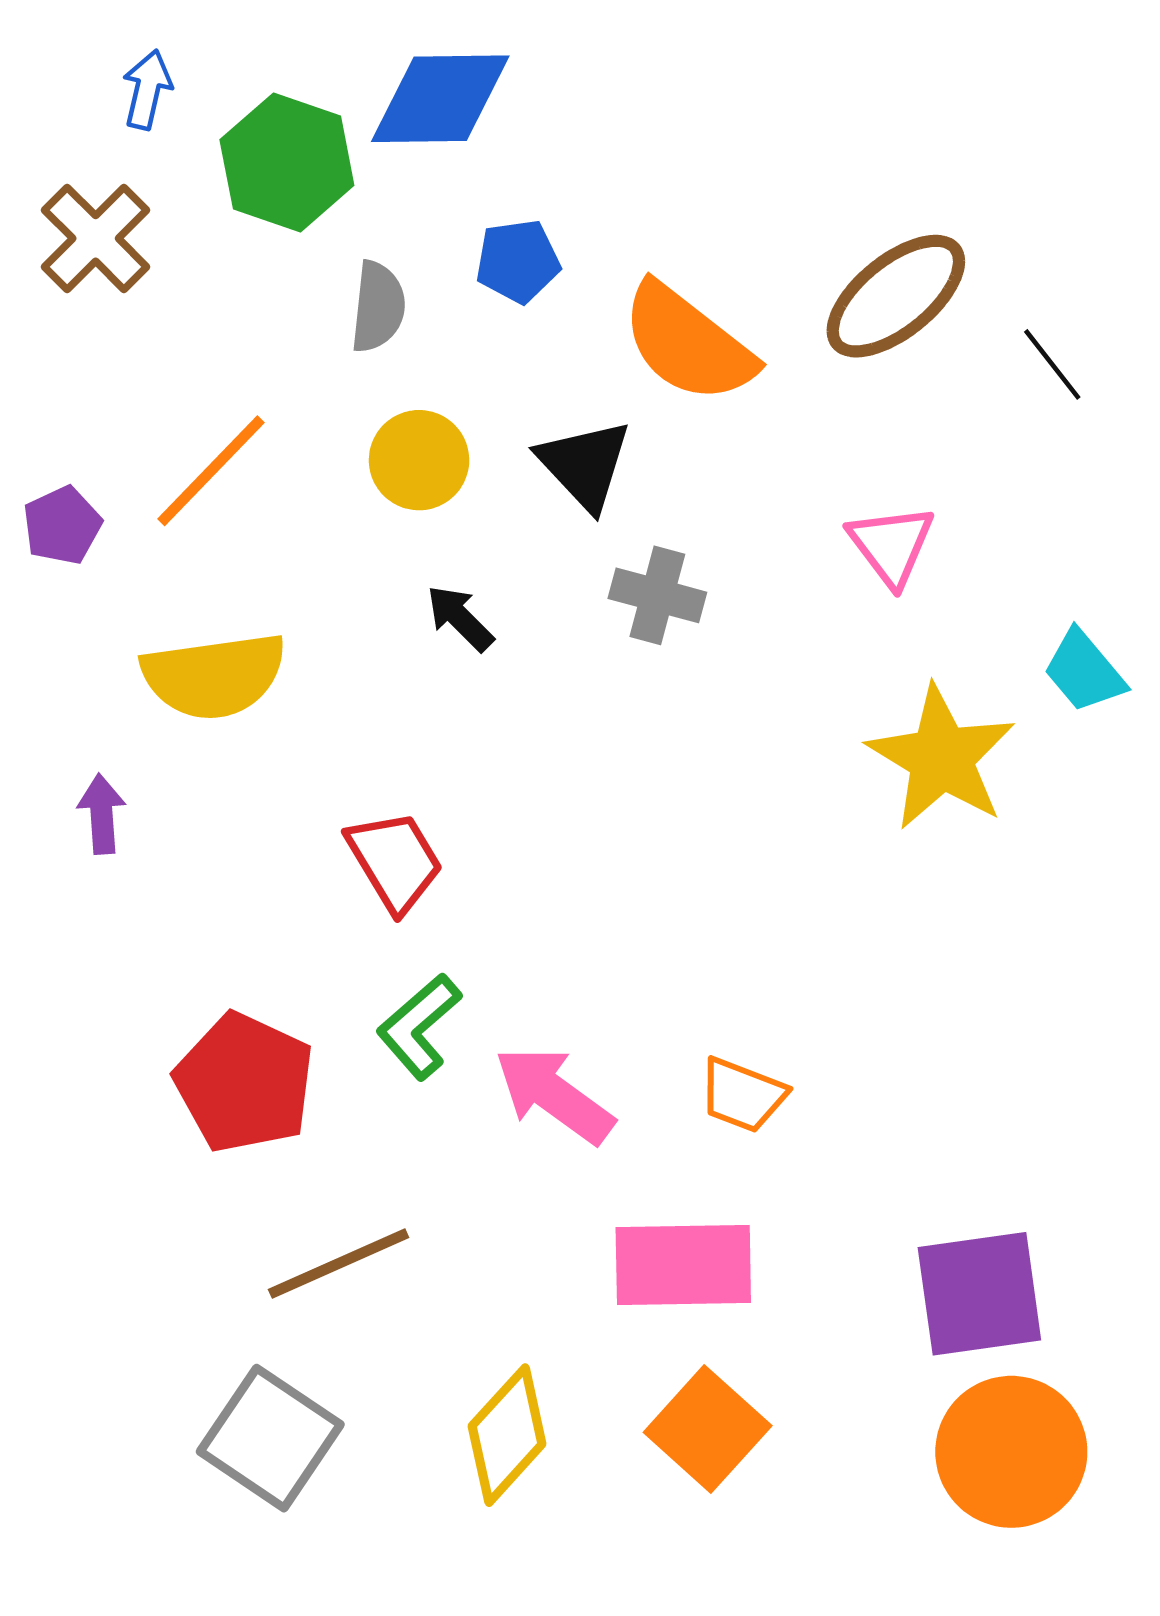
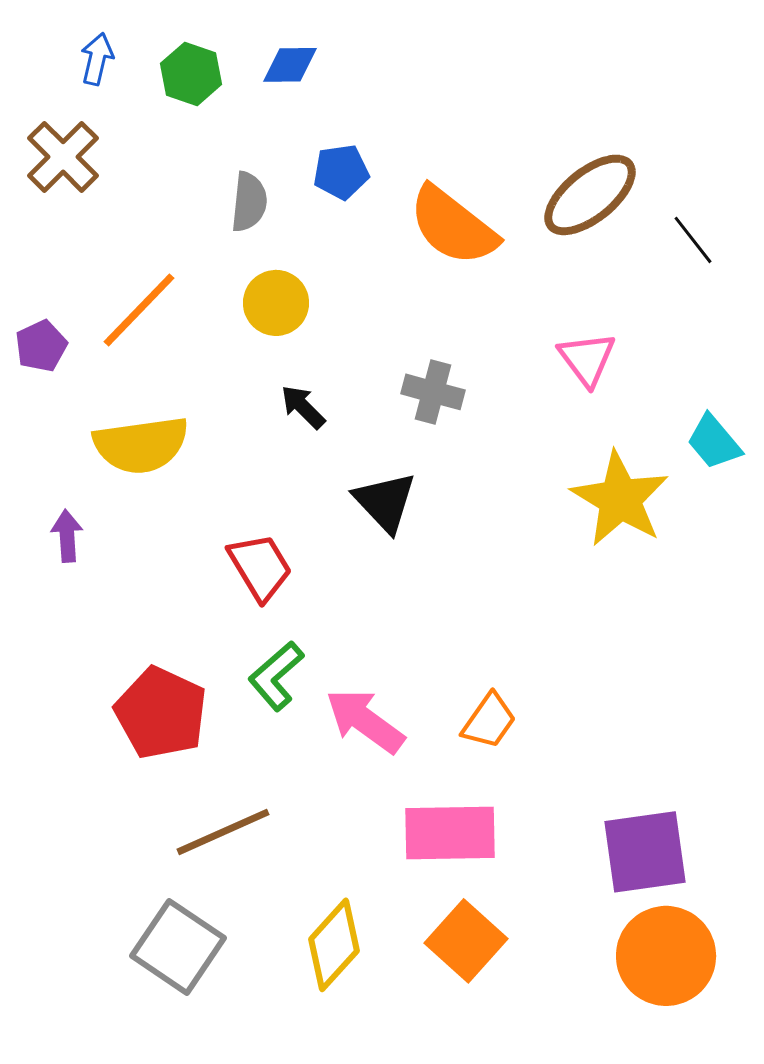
blue diamond: (440, 99) -> (290, 65), size x0.6
green hexagon: (287, 162) -> (191, 74), moved, size x0.7
black triangle: (585, 465) -> (385, 502), moved
orange trapezoid: (742, 1095) -> (489, 721), turned -76

